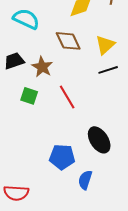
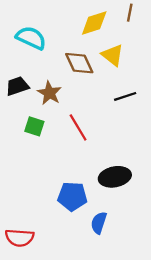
yellow triangle: (105, 45) -> (113, 55), moved, turned -40
black ellipse: (99, 140) -> (115, 177), turned -68

